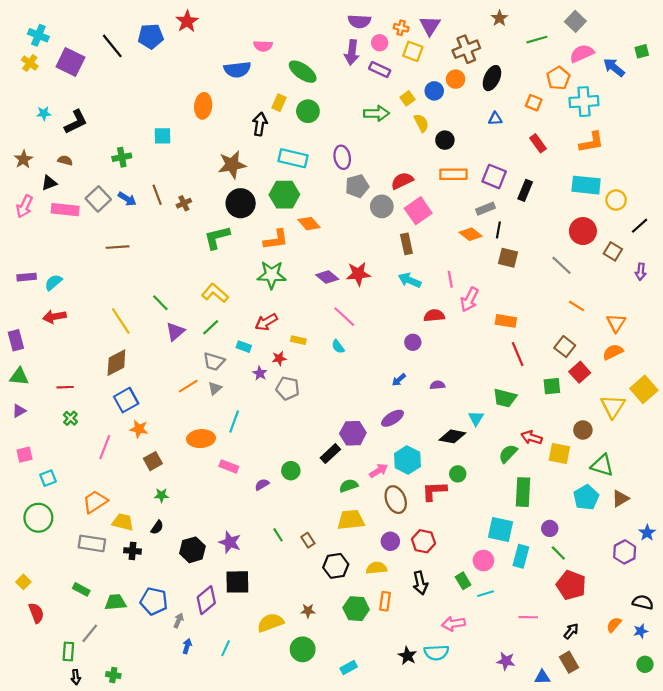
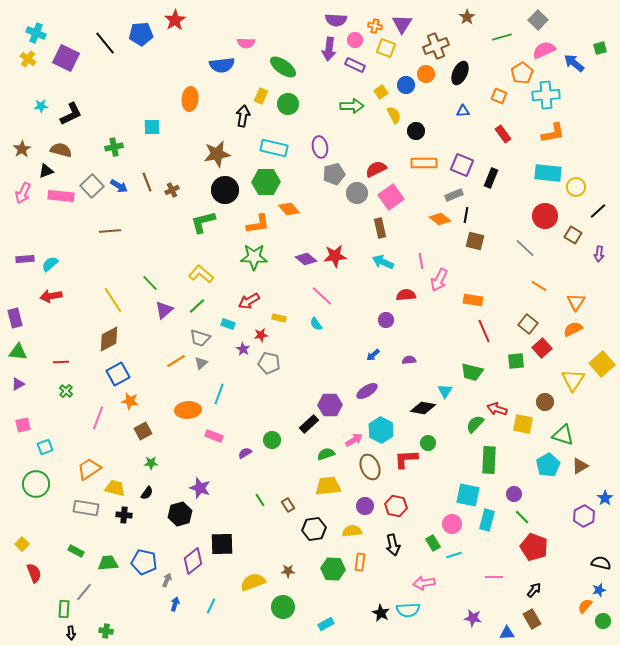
brown semicircle: (65, 160) -> (61, 150), size x1.5
purple star: (230, 542) -> (200, 488), moved
orange semicircle: (614, 625) -> (585, 606), moved

